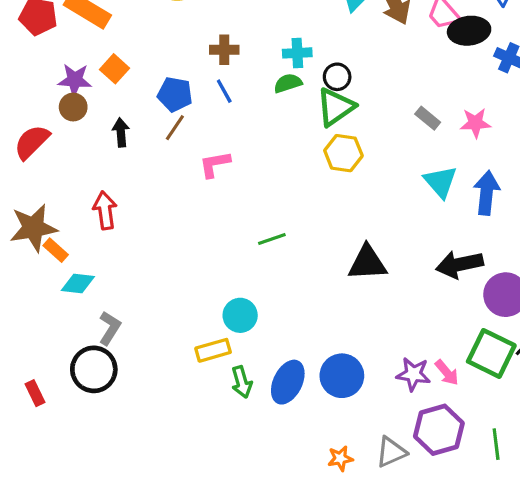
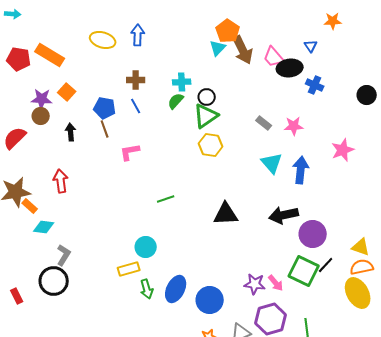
green semicircle: (288, 83) -> (176, 101), turned -30
brown line: (175, 128) -> (105, 129), turned -54
blue circle: (342, 376) -> (210, 300), moved

